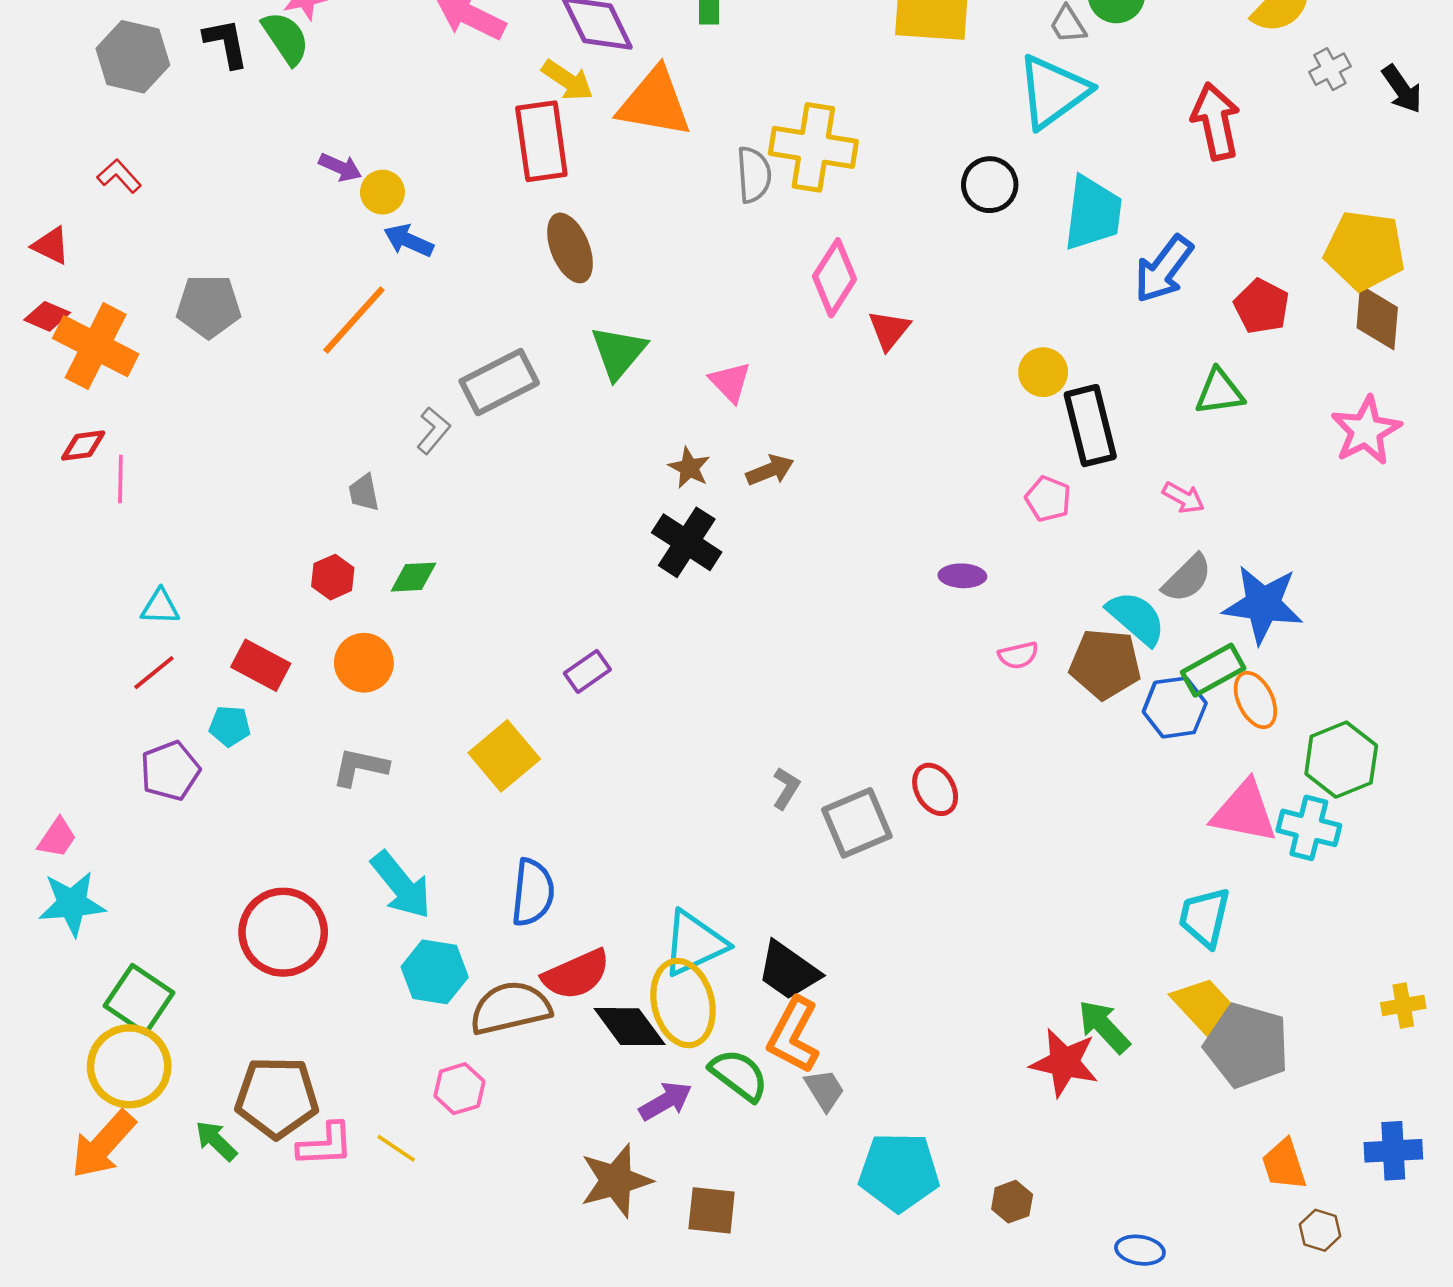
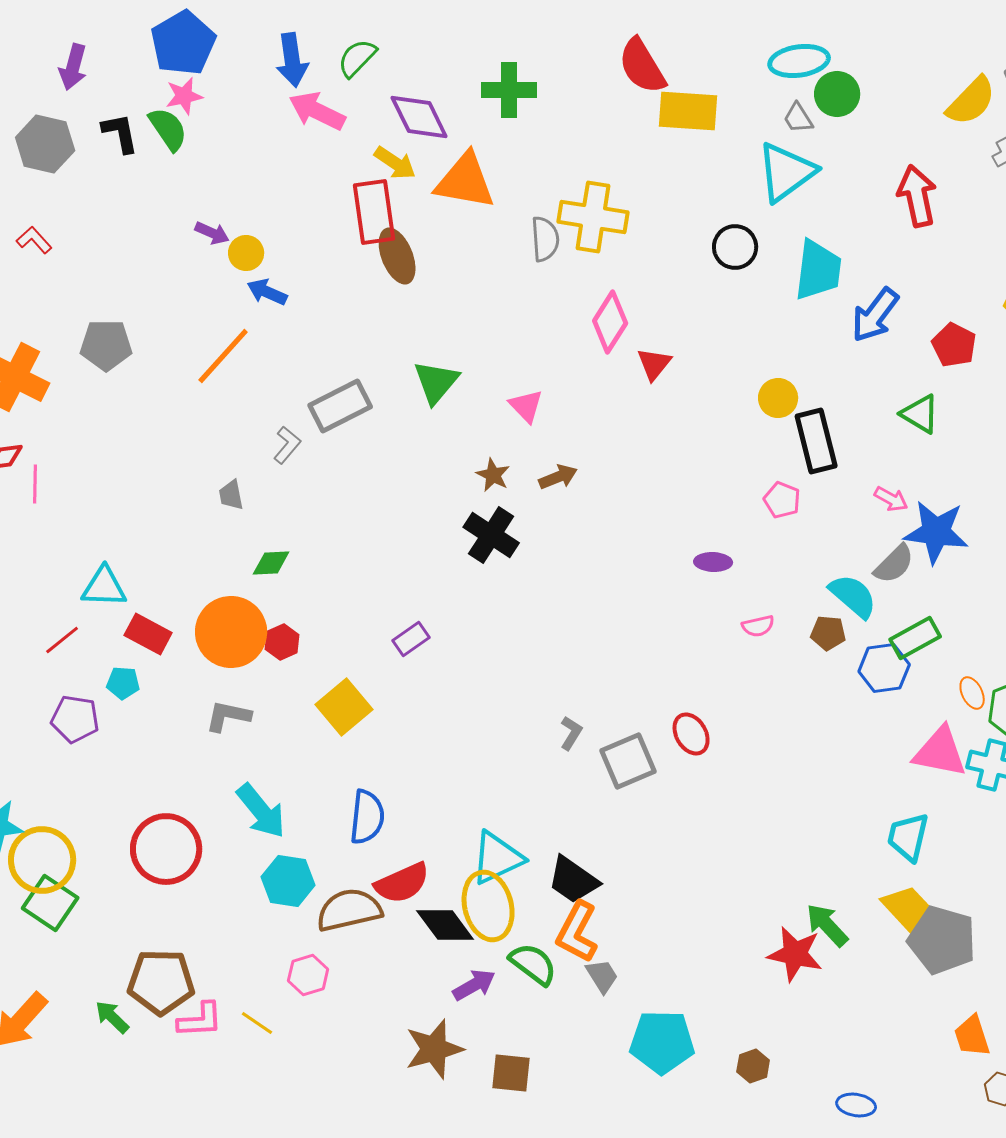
brown ellipse: (570, 248) -> (397, 256), moved
green triangle: (1219, 392) -> (920, 414), turned 39
red hexagon: (333, 577) -> (282, 642), moved
blue star: (1263, 604) -> (936, 532), moved
cyan triangle: (160, 607) -> (104, 587), moved, size x1.4
orange circle: (364, 663) -> (231, 632), size x1.5
brown pentagon: (1105, 664) -> (828, 633), size x0.6
orange ellipse: (1255, 700) -> (972, 693), moved, size x0.7
purple pentagon: (170, 771) -> (75, 719), turned 30
yellow circle: (129, 1066) -> (42, 860), moved

